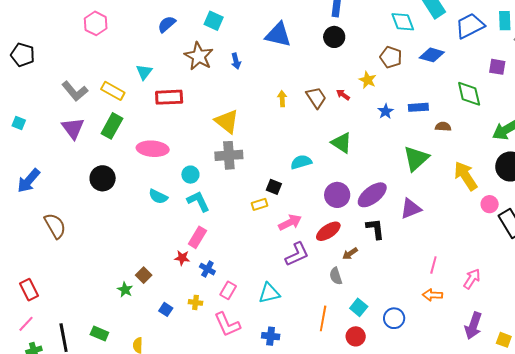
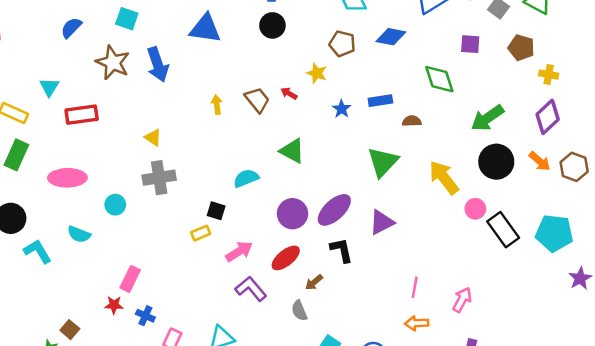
blue arrow: (236, 61) -> (158, 64), size x1.8
yellow triangle: (227, 121) -> (153, 137), size x0.6
cyan L-shape: (198, 201) -> (38, 251), moved
purple L-shape: (297, 254) -> (251, 289), turned -100

